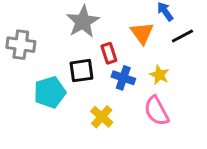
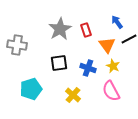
orange triangle: (142, 33) -> (107, 45), moved
red rectangle: (109, 53) -> (86, 30), moved
cyan pentagon: (50, 92) -> (31, 89), moved

